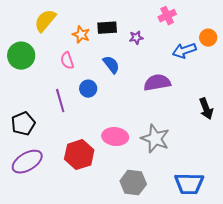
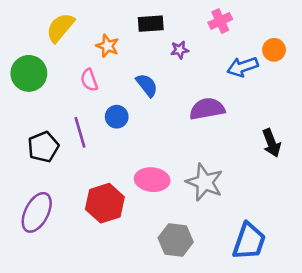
black rectangle: (107, 28) -> (151, 24), moved
black pentagon: (23, 124) -> (43, 147), moved
purple ellipse: (27, 162) -> (37, 212), turned -32
blue trapezoid: (189, 184) -> (249, 241), turned -72

